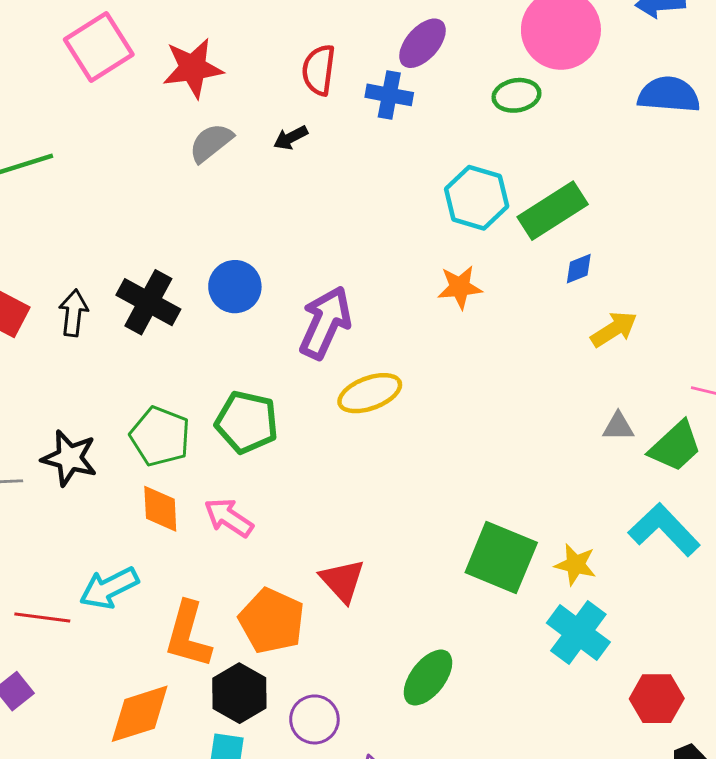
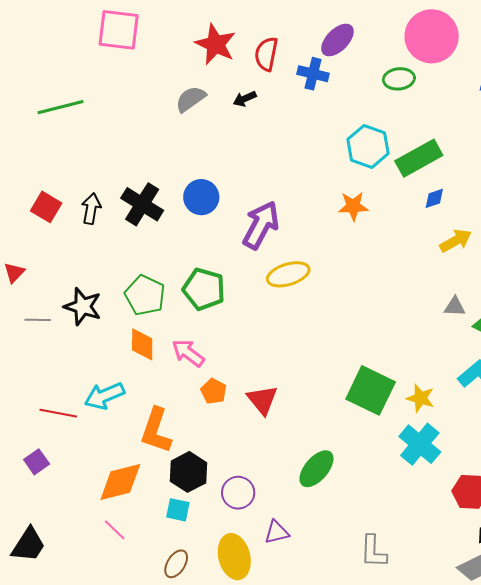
pink square: (99, 47) -> (119, 30), turned 36
red star: (193, 68) -> (215, 44), moved, turned 30
orange pentagon: (272, 621) -> (214, 391), moved, size x0.6

